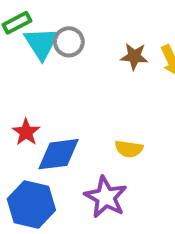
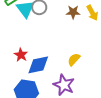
yellow semicircle: (129, 149) -> (74, 59), turned 128

